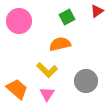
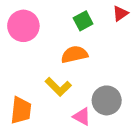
orange trapezoid: (17, 89) -> (21, 110), turned 55
pink triangle: (47, 94) -> (82, 117), moved, turned -35

